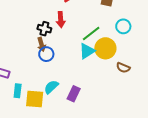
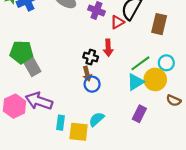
cyan circle: (123, 26) -> (166, 63), moved
purple rectangle: (74, 94) -> (139, 114), moved

